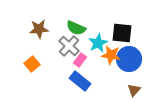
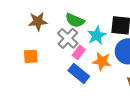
orange star: (111, 55) -> (102, 61), moved
orange square: (32, 64) -> (31, 56), turned 35

